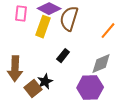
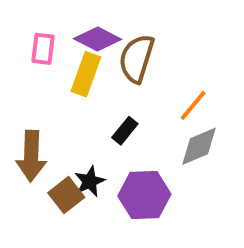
orange line: (108, 31) -> (193, 105), moved
purple hexagon: (90, 88) -> (144, 195), moved

